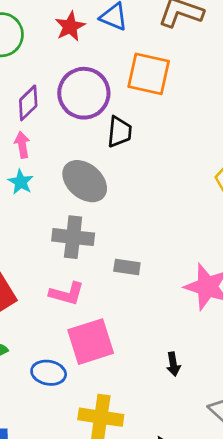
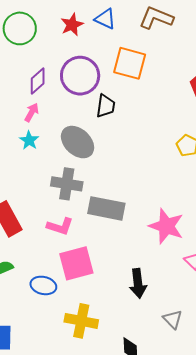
pink arrow: (22, 145) -> (32, 112), turned 36
gray rectangle: (127, 267) -> (106, 208), size x1.8
black arrow: (173, 364) -> (138, 283), size x1.6

